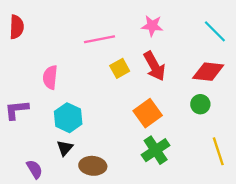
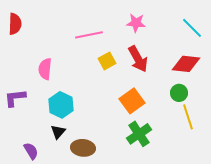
yellow line: (218, 151) -> (188, 117), moved

